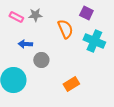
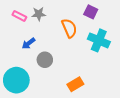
blue arrow: (25, 44) -> (29, 43), turned -40

